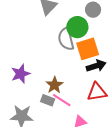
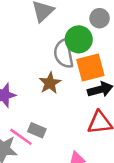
brown star: (55, 85) -> (50, 83), moved
pink line: (62, 100) -> (21, 137), moved

